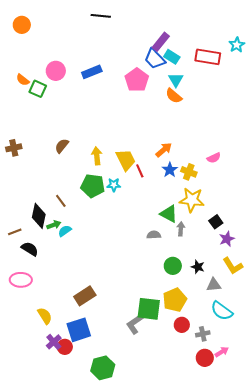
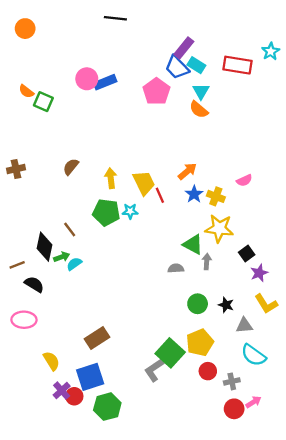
pink circle: (56, 71) -> (87, 79), moved
green square: (149, 309) -> (170, 353), turned 35
green hexagon: (103, 368) -> (107, 407), moved

